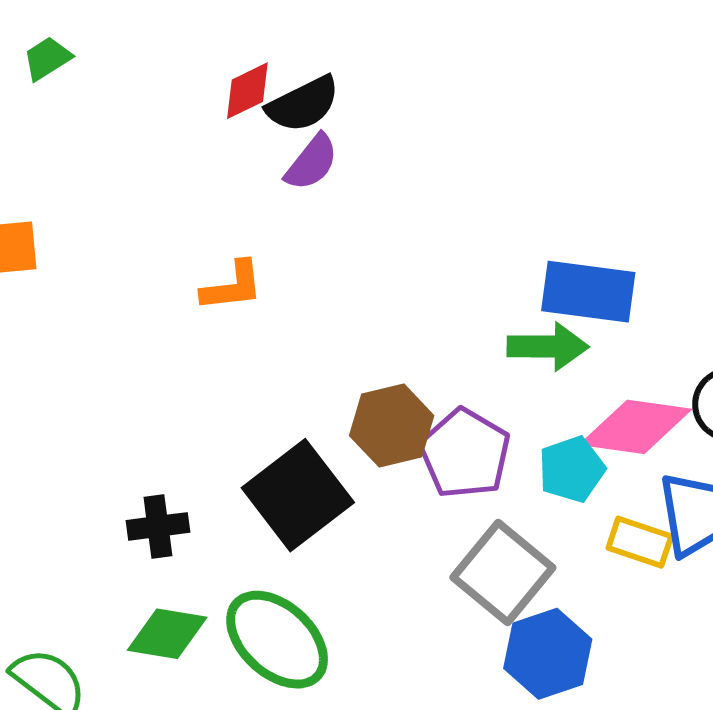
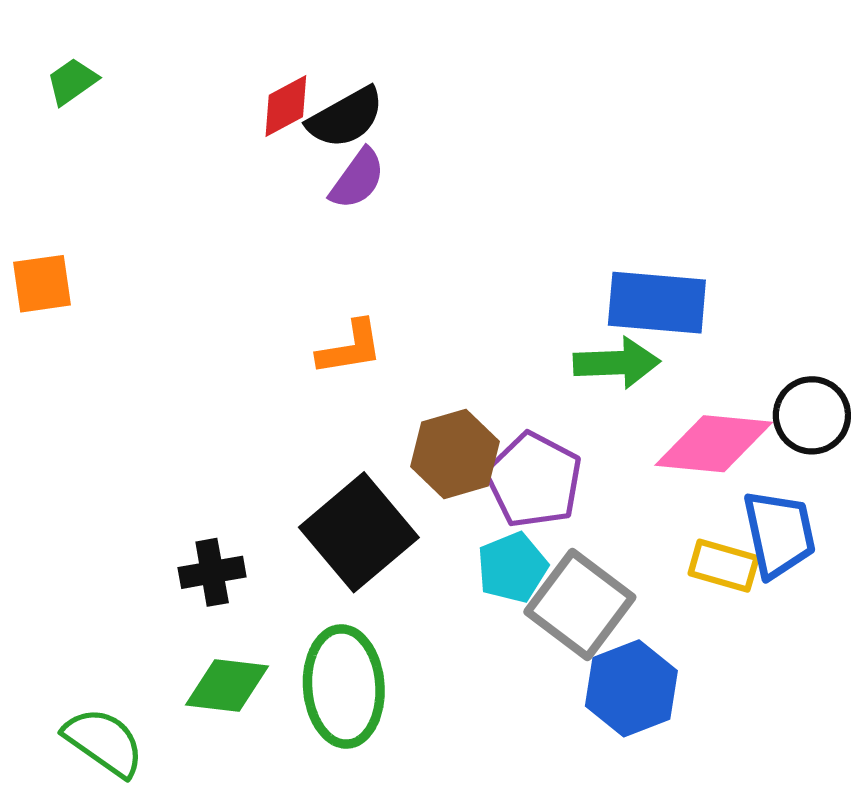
orange L-shape: (232, 286) -> (350, 348), moved
cyan pentagon: (572, 469) -> (512, 568), moved
green ellipse: (277, 640) -> (344, 686), turned 46

